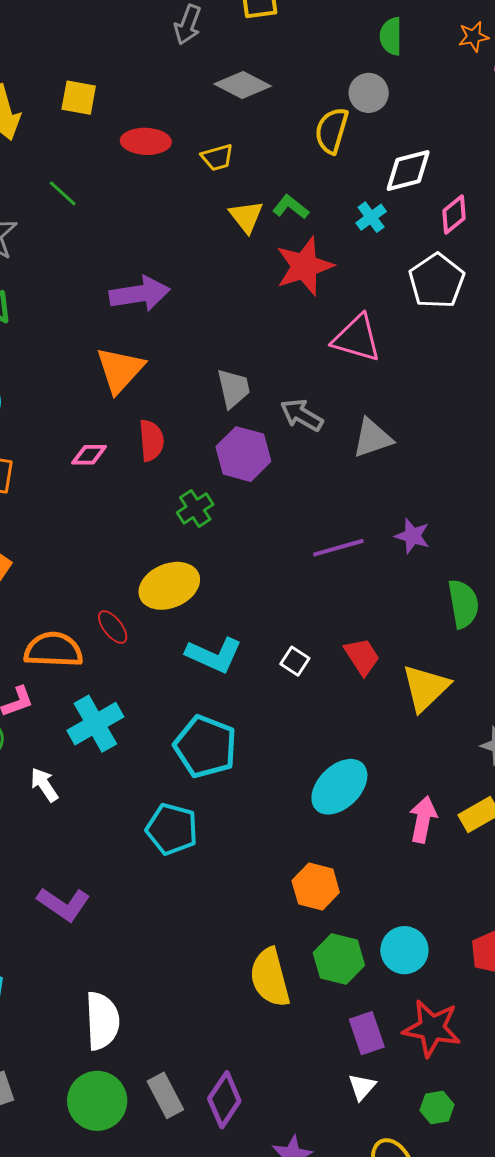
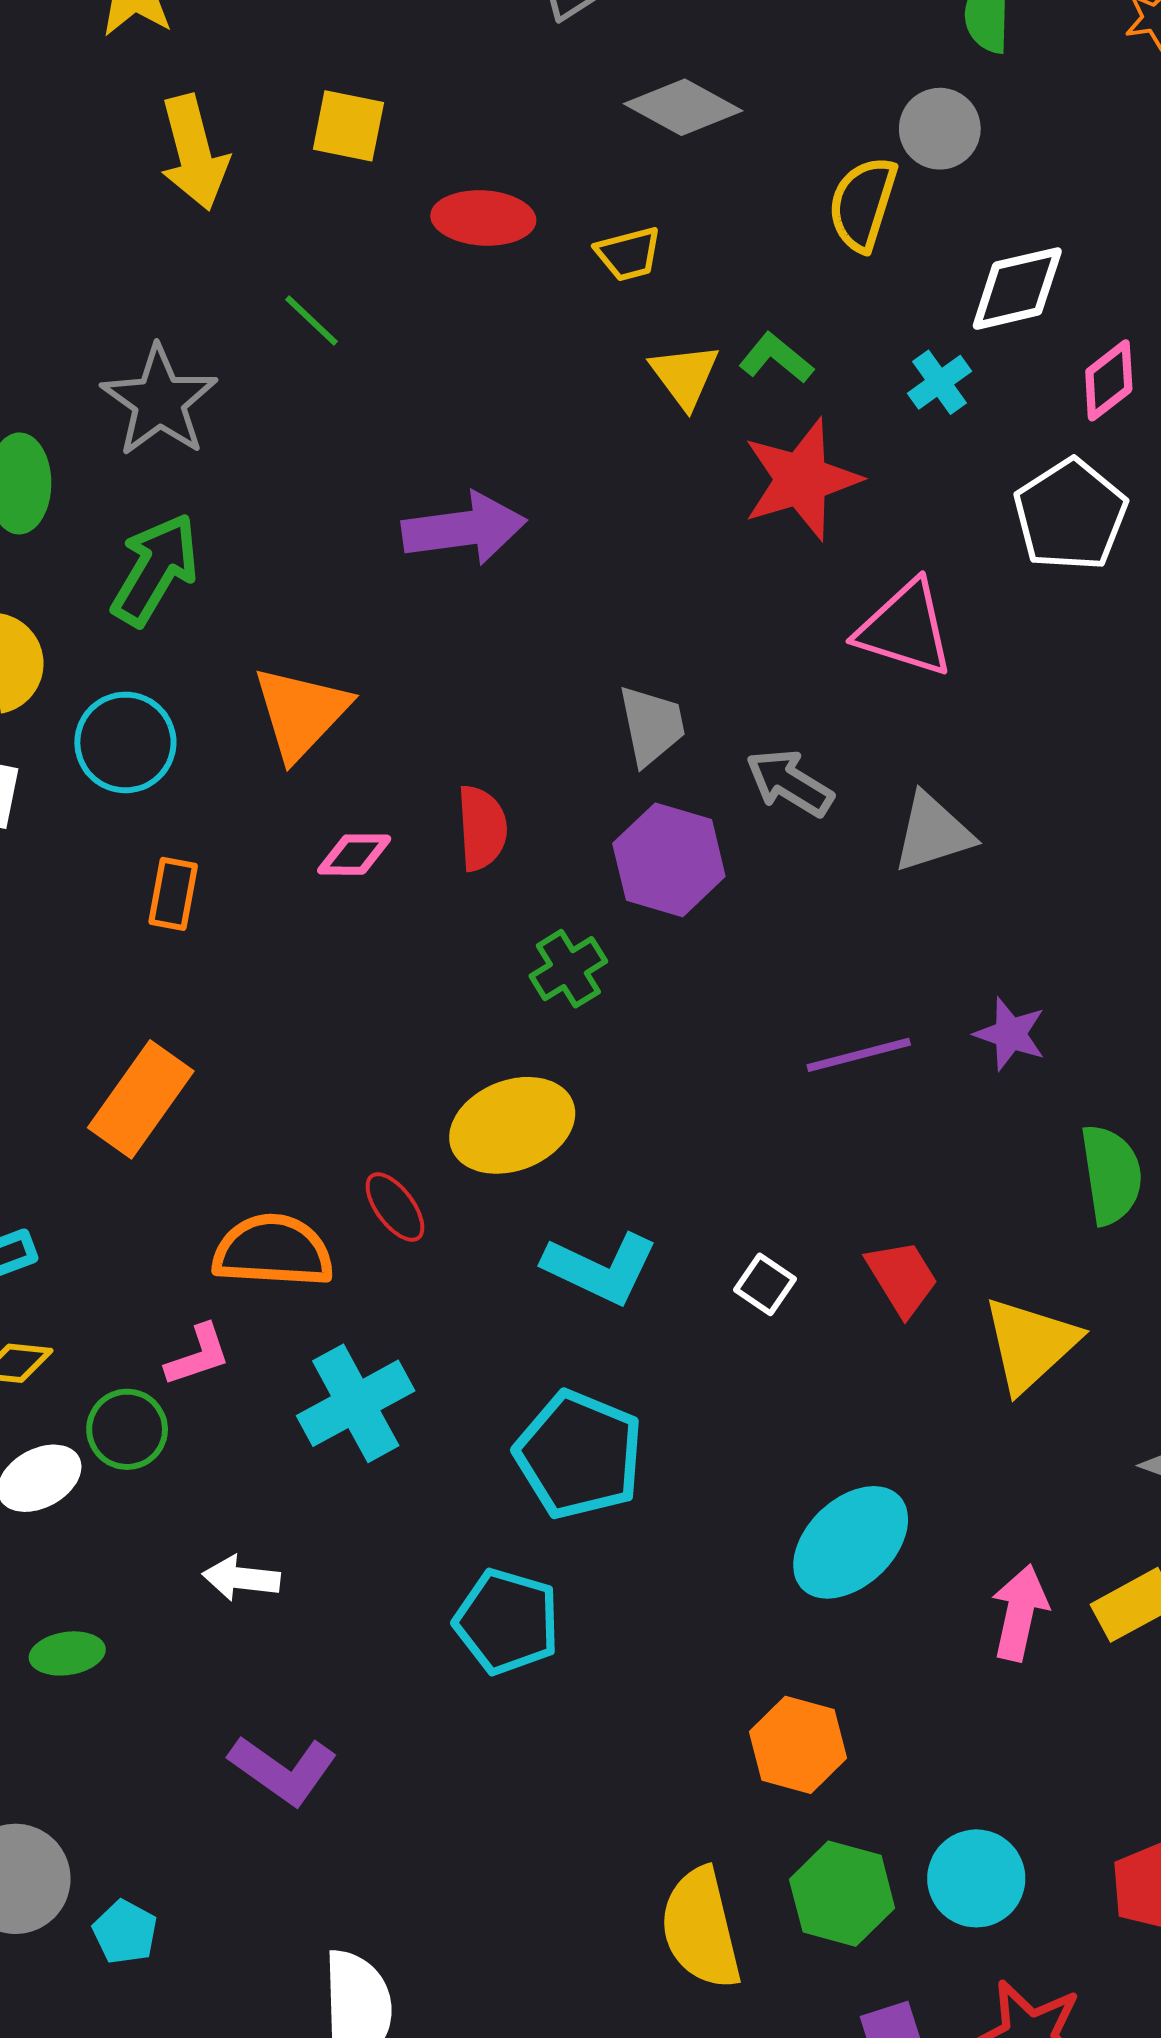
orange triangle: (120, 370) -> (301, 713), moved
white arrow: (44, 785) -> (241, 1578), moved, turned -51

